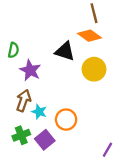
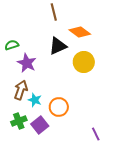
brown line: (94, 13) -> (54, 12), moved
green semicircle: (13, 50) -> (12, 45), turned -120
black triangle: (65, 51) -> (58, 46), turned -42
purple line: (107, 150) -> (96, 134), turned -56

